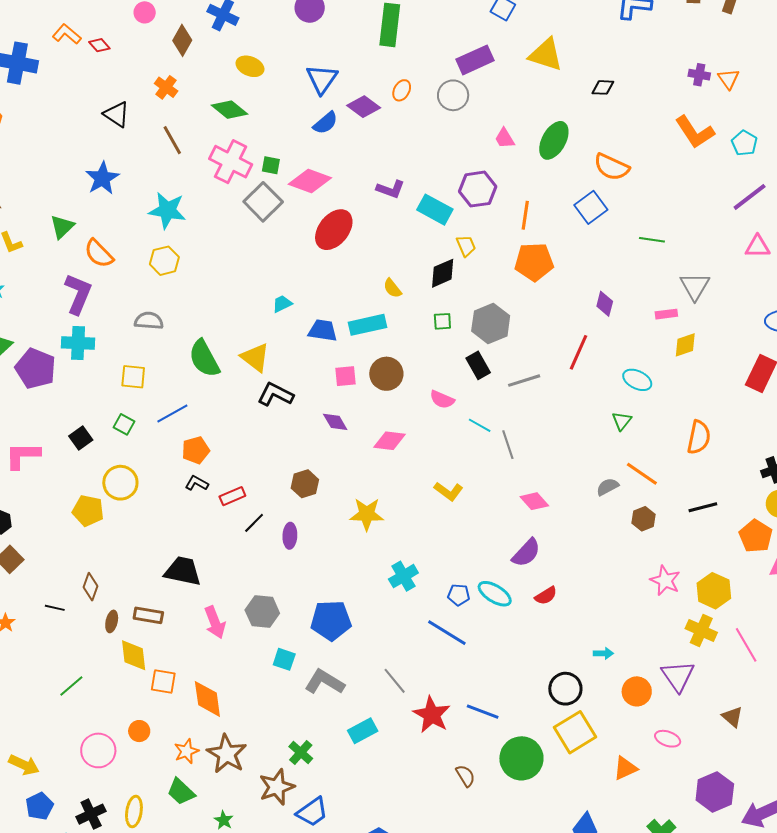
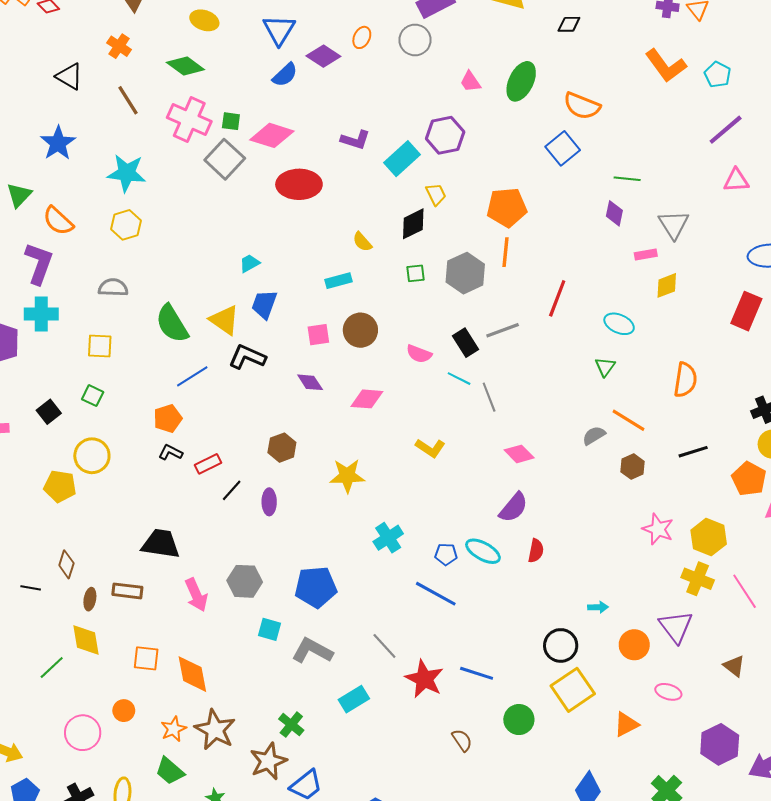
cyan rectangle: (435, 210) -> (402, 159), turned -68
orange line: (525, 215) -> (505, 252), moved
red ellipse: (334, 230) -> (299, 184), turned 54
purple diamond: (605, 304) -> (614, 213), moved
cyan rectangle: (368, 325) -> (338, 281), size x0.7
blue trapezoid: (323, 330) -> (264, 304), moved, turned -76
black rectangle: (478, 365) -> (466, 343), moved
blue line: (172, 413) -> (192, 376), moved
red semicircle: (546, 596) -> (536, 551), turned -45
yellow diamond: (134, 655) -> (86, 640), moved
green circle: (521, 758) -> (519, 720), size x0.7

